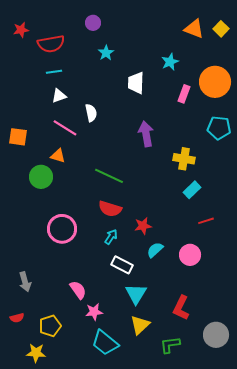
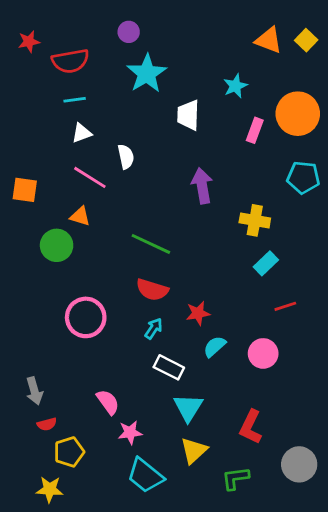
cyan star: (106, 53) -> (147, 73), size x1.8
red semicircle: (17, 318) -> (47, 424), moved

